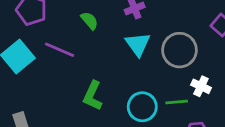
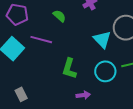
cyan triangle: (138, 44) -> (102, 39), moved

